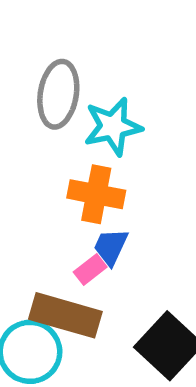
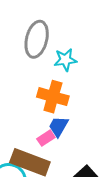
cyan star: (113, 127) -> (65, 60), size x0.7

